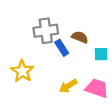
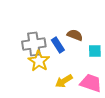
gray cross: (46, 31) -> (34, 44), moved
yellow star: (22, 71) -> (39, 61), moved

